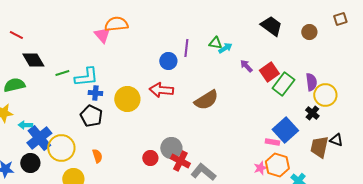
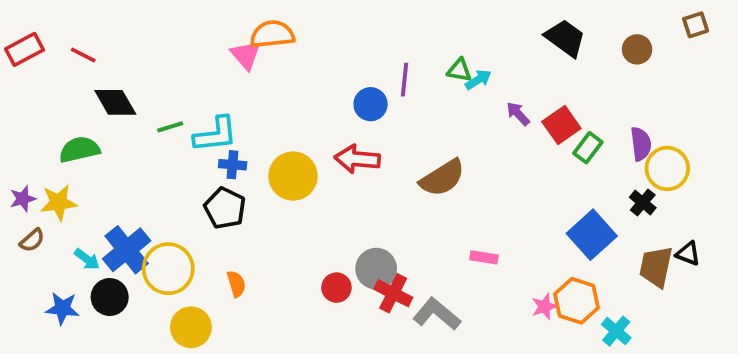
green rectangle: (283, 84) -> (588, 148), size x0.7
cyan arrow: (25, 125) -> (87, 259), moved, turned -144
pink rectangle: (272, 142) -> (484, 257), moved

